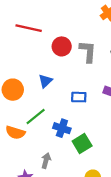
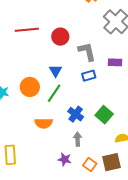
gray L-shape: (88, 51) -> (87, 52), moved
green line: (36, 116) -> (54, 93), moved
blue cross: (62, 128) -> (76, 114), moved, turned 35

